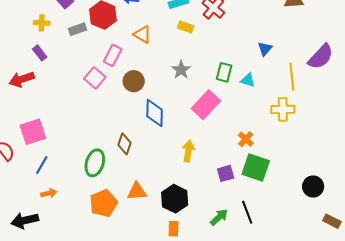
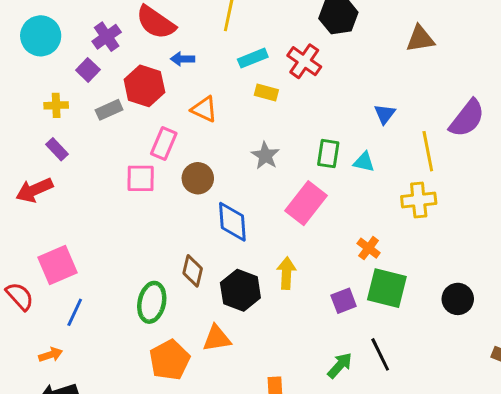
pink square: (95, 78) -> (141, 178), turned -35
black circle: (313, 187) -> (458, 299), moved
orange arrow: (49, 193) -> (51, 355), moved
black hexagon: (175, 199) -> (240, 290), moved

